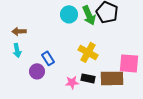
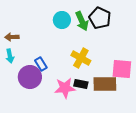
purple circle: (37, 71) -> (30, 77), size x1.5
pink star: (72, 82) -> (65, 88), size x1.5

